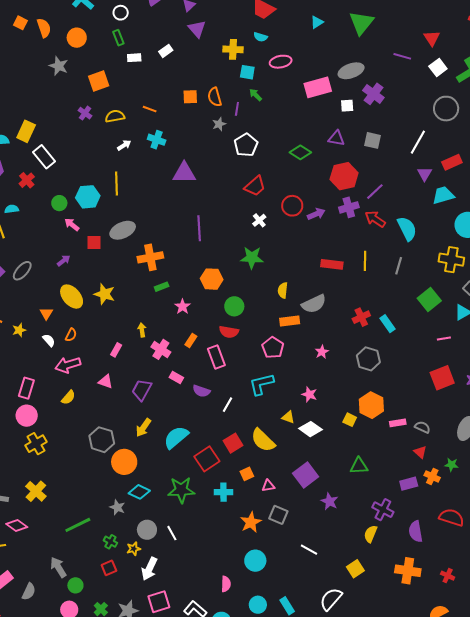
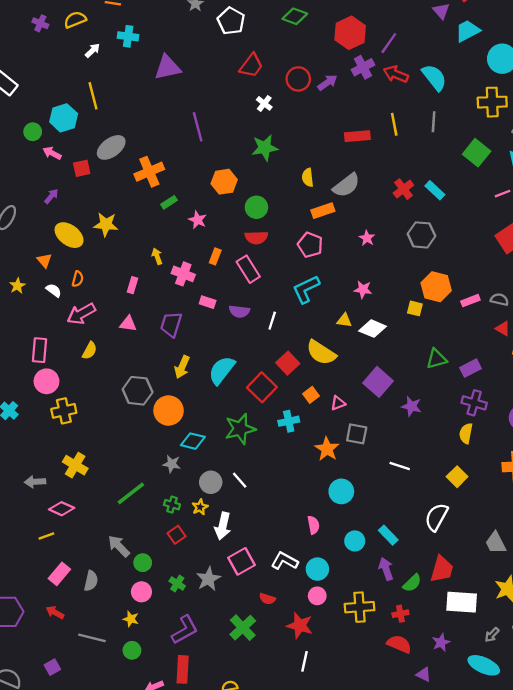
yellow cross: (36, 444) -> (64, 411), turned 30
purple rectangle: (409, 484) -> (471, 368), moved

